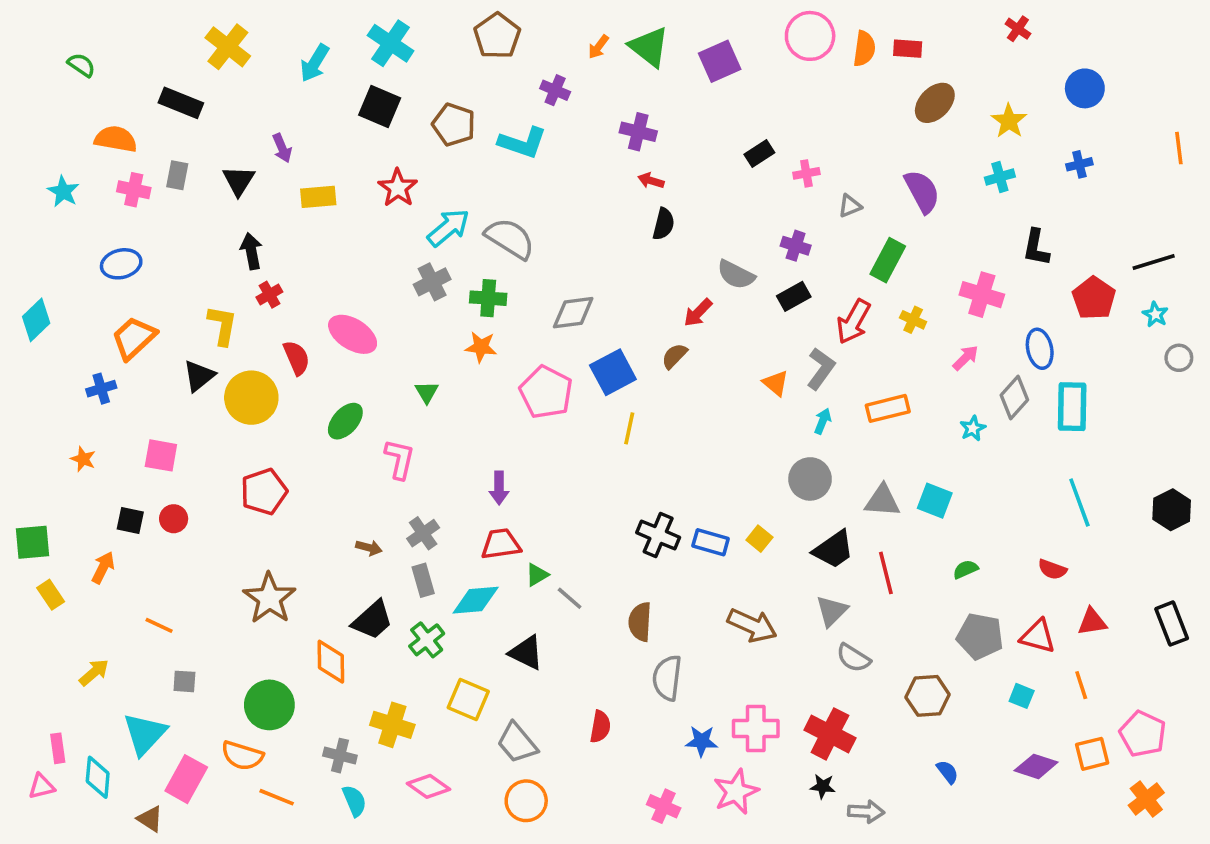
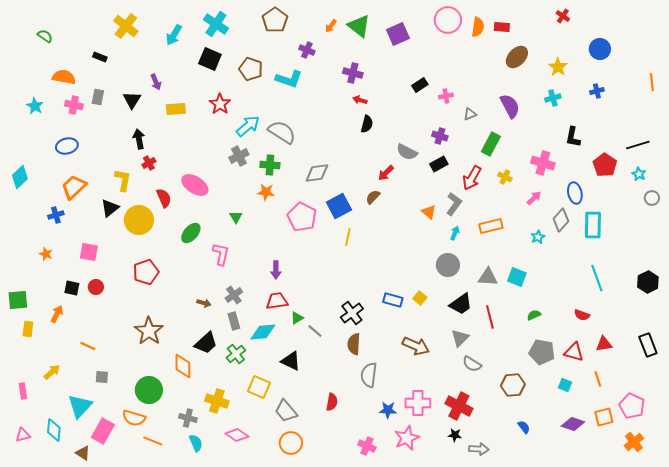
black rectangle: (181, 103) -> (100, 57), size x0.6
black cross: (658, 535) -> (352, 313), moved, turned 30
yellow rectangle: (51, 595) -> (28, 329), turned 42
pink rectangle: (58, 748) -> (23, 391), moved

